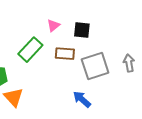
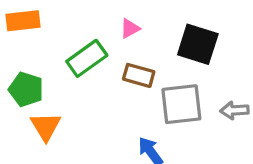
black square: (82, 30) -> (198, 44), moved, size x1.5
gray arrow: (129, 63) -> (235, 110), turned -96

